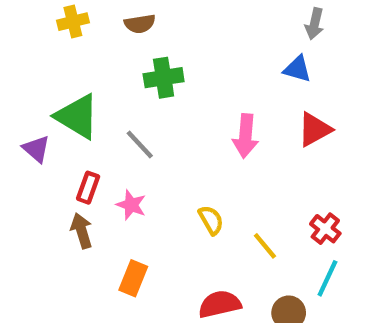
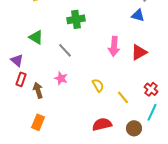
green triangle: (77, 116) -> (36, 37), size x0.7
red triangle: (315, 129) -> (139, 52), moved
purple triangle: (36, 149) -> (17, 60), moved
red rectangle: (88, 188) -> (21, 79), moved
orange rectangle: (133, 278) -> (38, 122), moved

